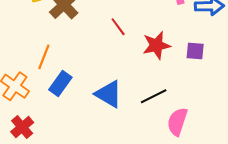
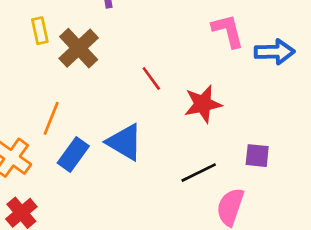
purple square: (195, 51) -> (257, 156), moved
blue triangle: (109, 94) -> (125, 142), moved

